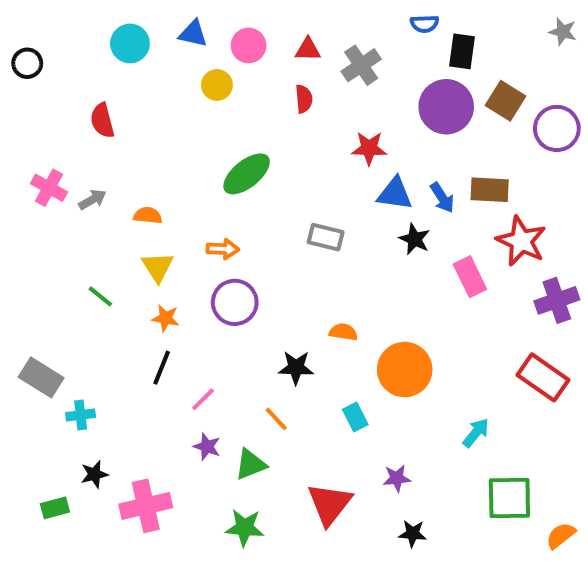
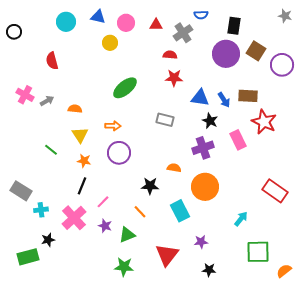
blue semicircle: (424, 24) -> (201, 15), moved
red semicircle: (304, 99) -> (170, 55), moved, turned -80
red star: (369, 148) -> (174, 78), moved
purple cross: (557, 300) -> (203, 148), moved
cyan rectangle: (355, 417) -> (180, 211), size x1.5
pink cross: (146, 506) -> (74, 218), moved, turned -30
green rectangle: (55, 508) -> (28, 257), size x1.5

